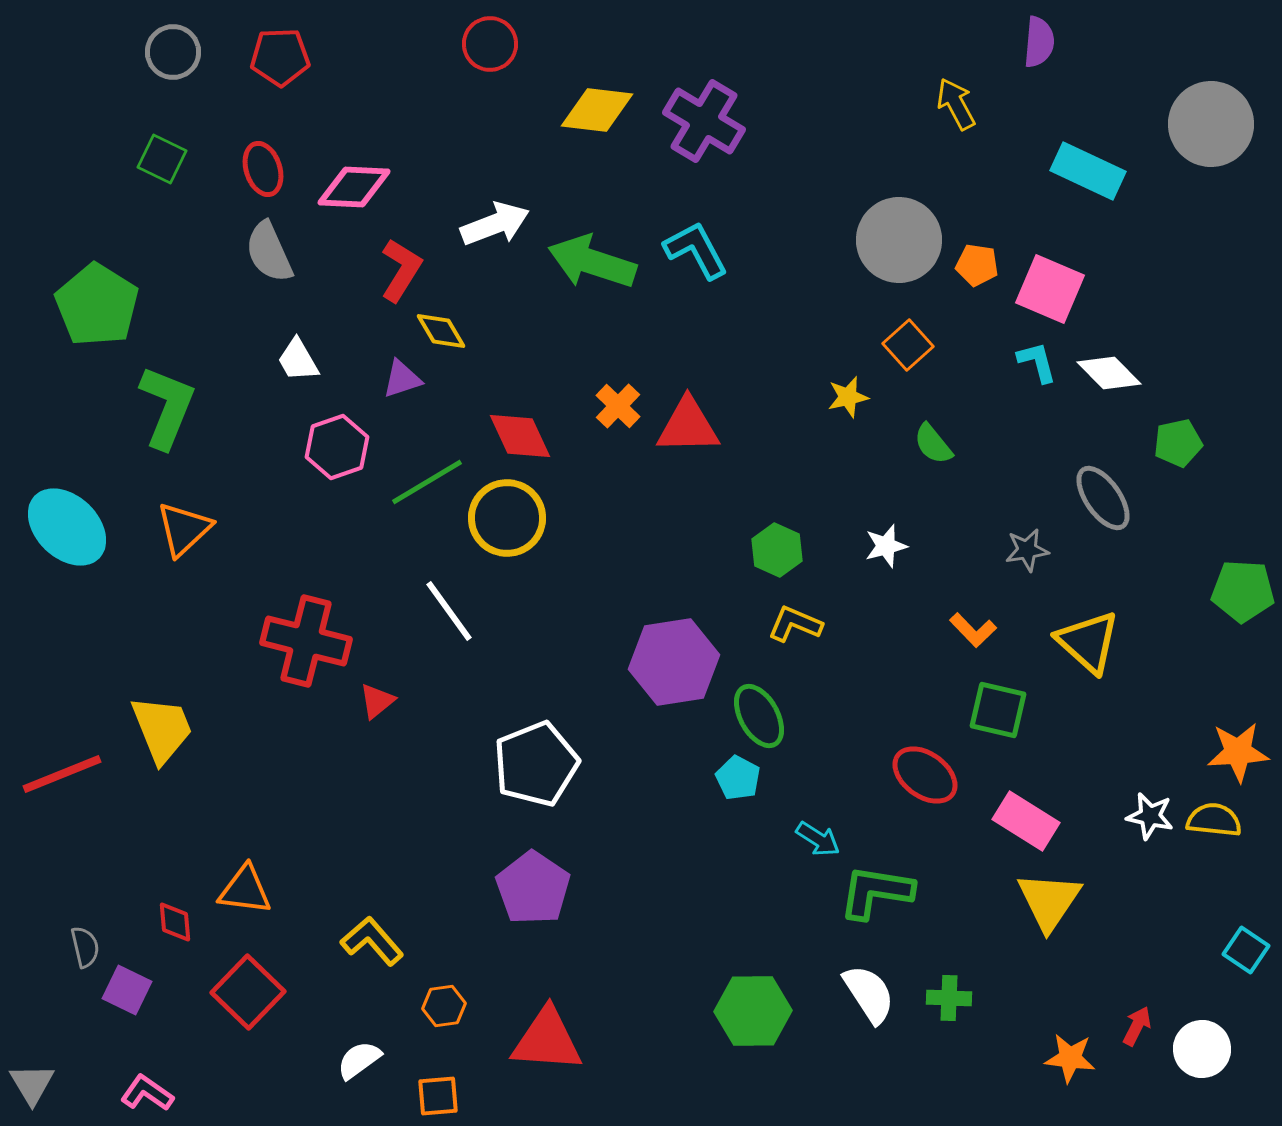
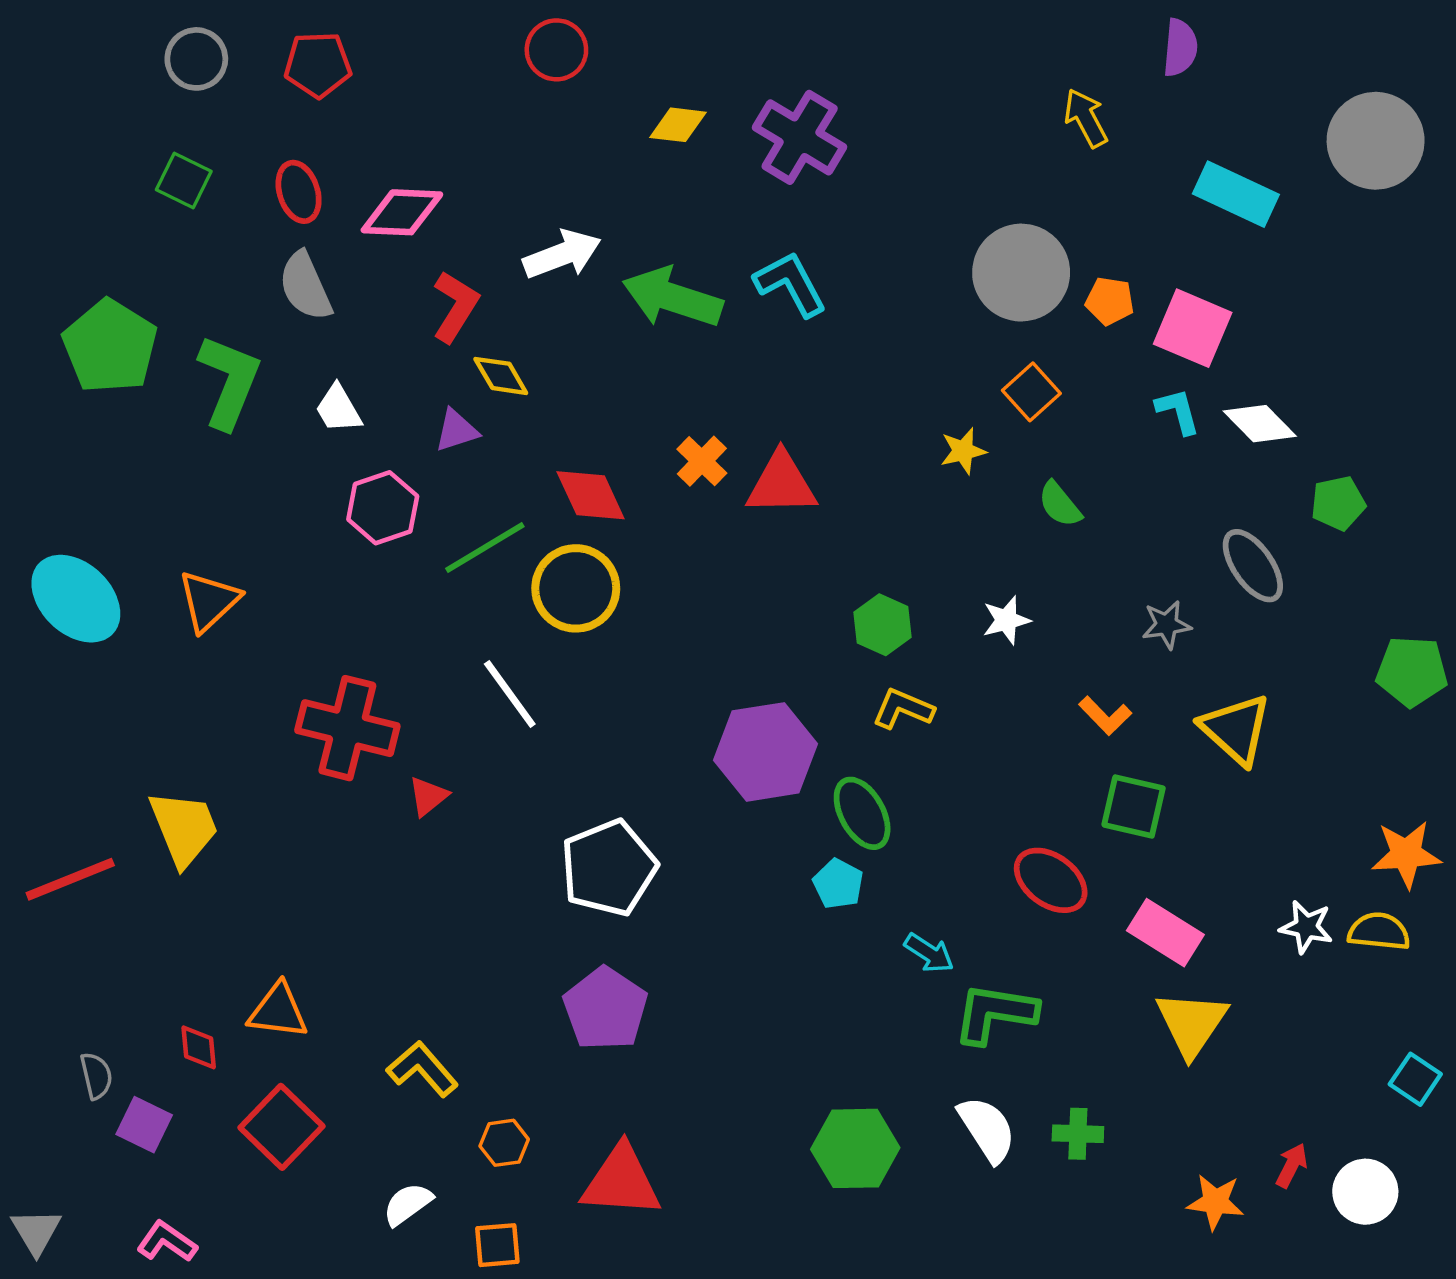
yellow diamond: (597, 110) -> (678, 125), size x0.7
green L-shape: (167, 407) -> (229, 382), moved

